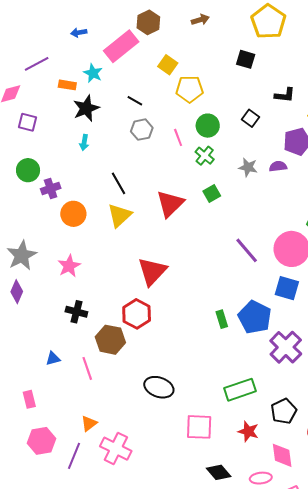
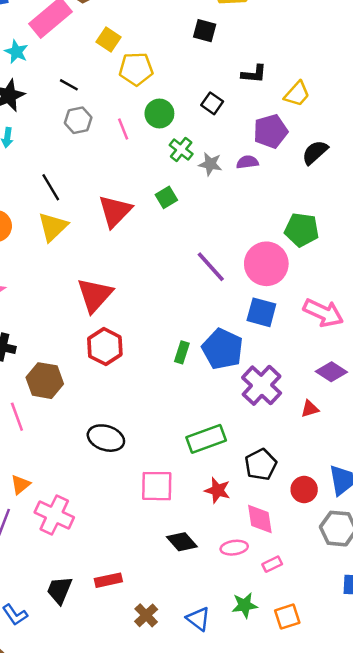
green cross: (205, 156) -> (181, 149), moved
red hexagon: (137, 314) -> (105, 347), moved
green rectangle: (222, 319) -> (182, 352), turned 36

